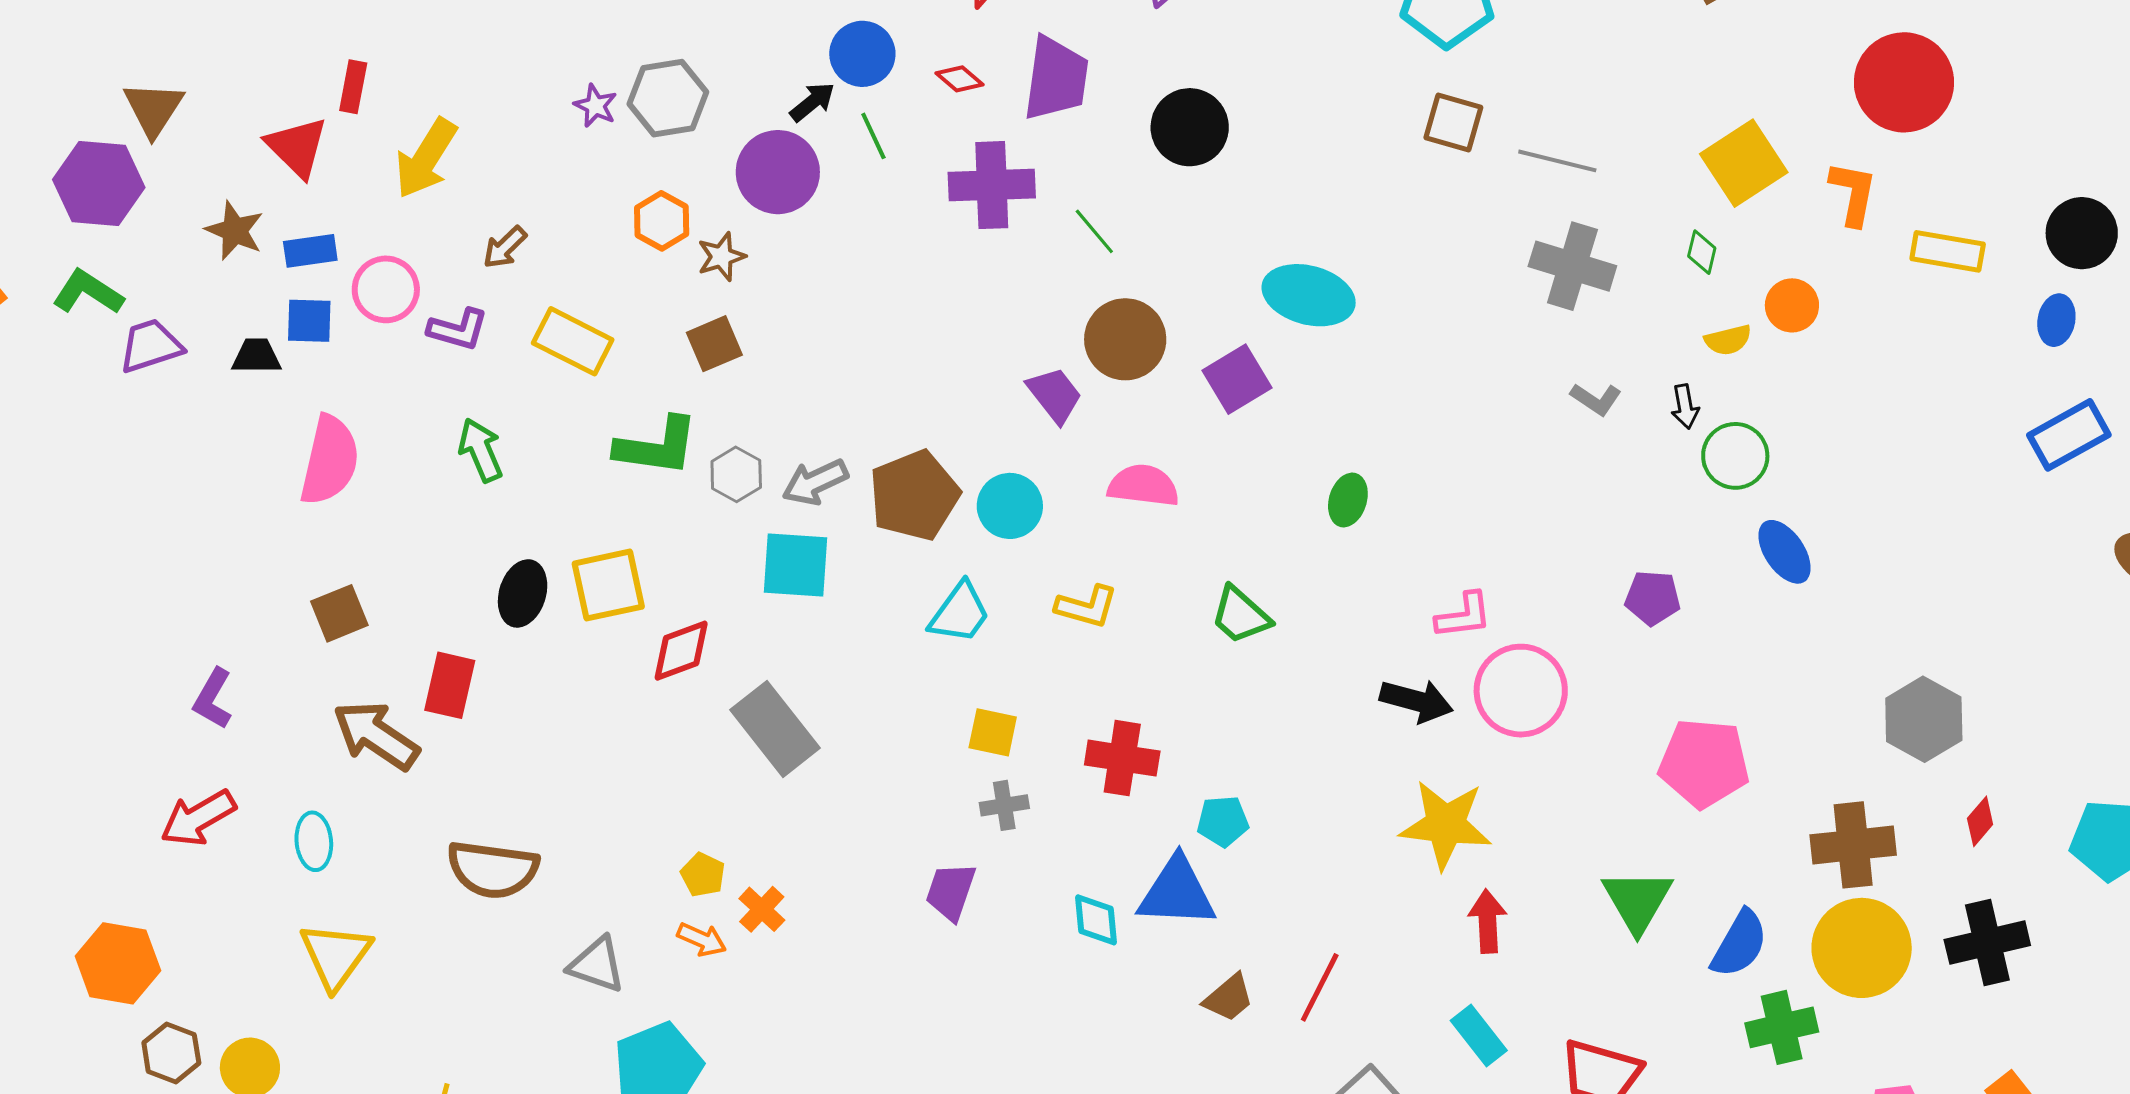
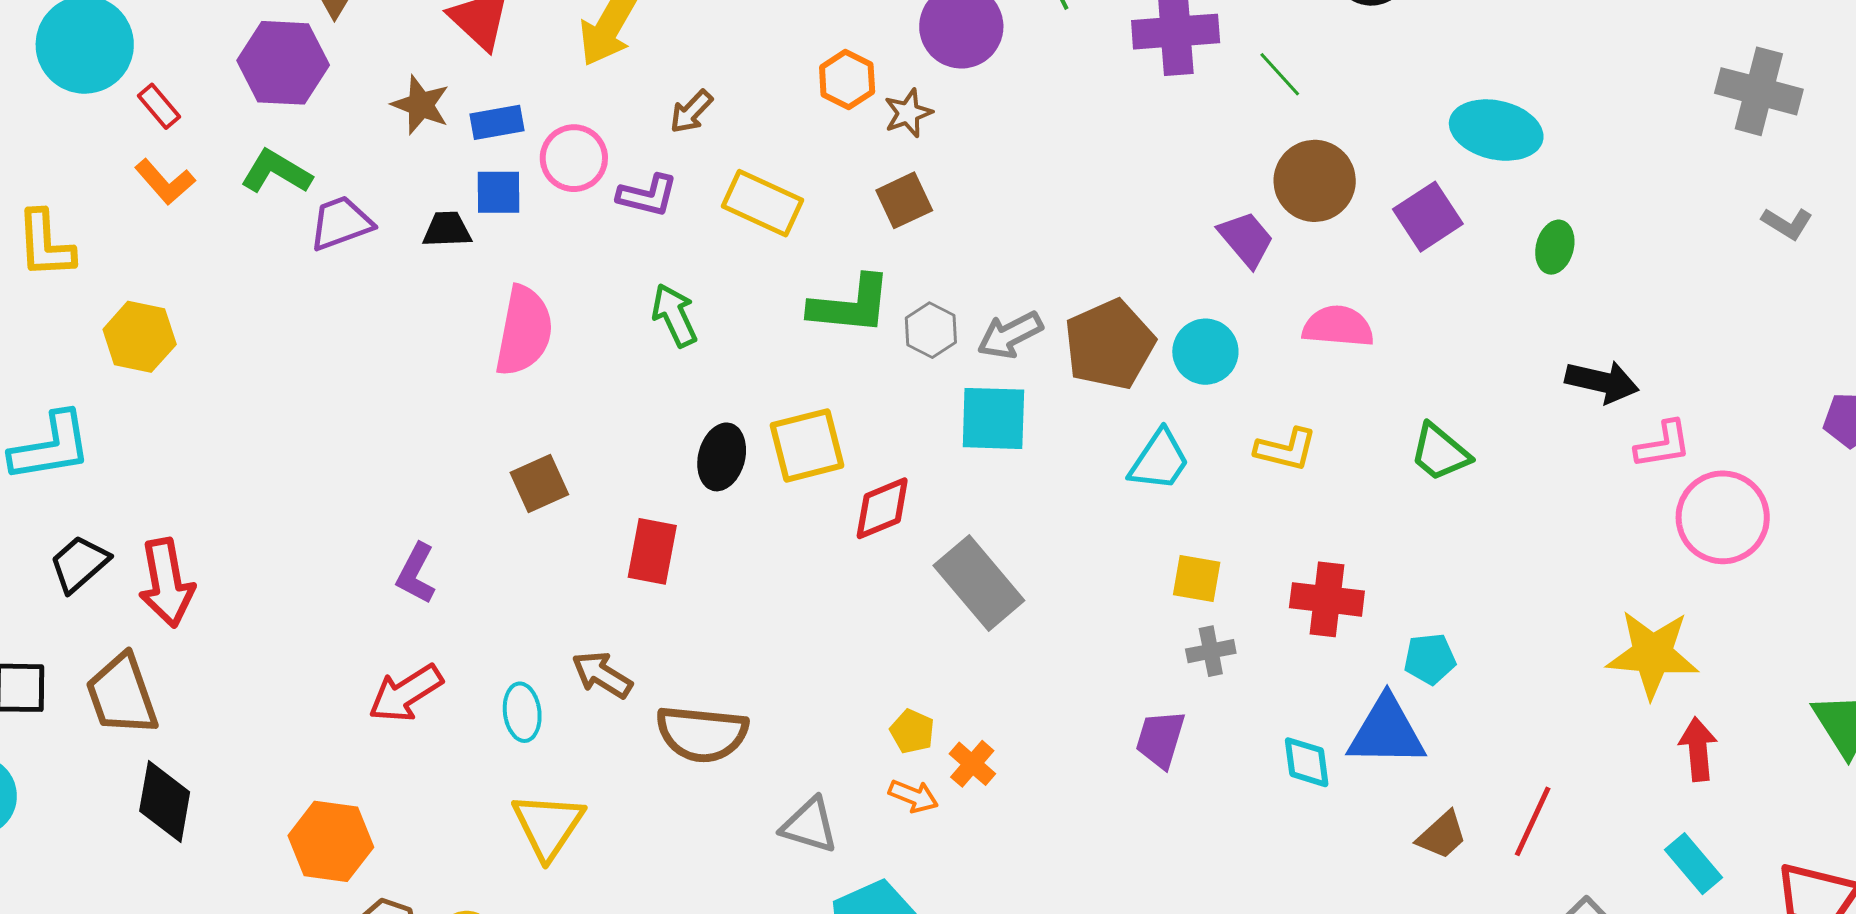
green ellipse: (1348, 500) -> (1555, 247), moved
black arrow: (1416, 701) -> (1602, 382), moved
brown arrow: (376, 735) -> (602, 675), moved, size x0.7

